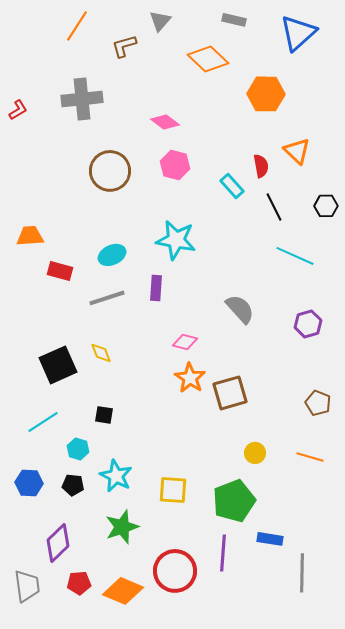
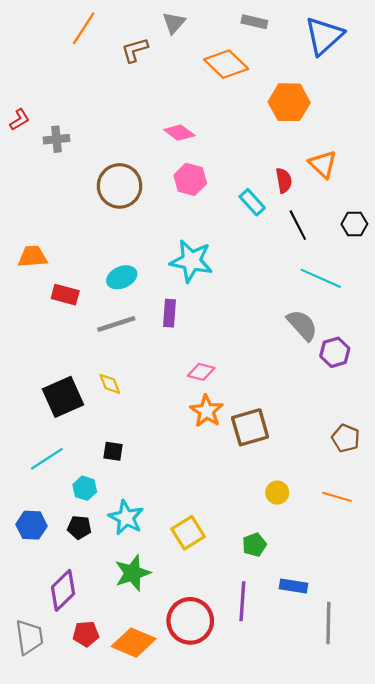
gray cross: (82, 99) -> (56, 139), moved, size x0.6
gray semicircle: (240, 309) -> (302, 325), moved
yellow square: (173, 490) -> (188, 533), turned -36
green pentagon: (234, 501) -> (254, 545), size x0.5

